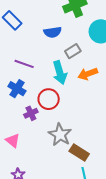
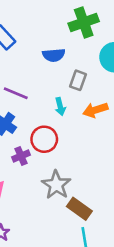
gray rectangle: (73, 51) -> (78, 80), turned -42
cyan arrow: (60, 73) -> (60, 106), size x0.6

